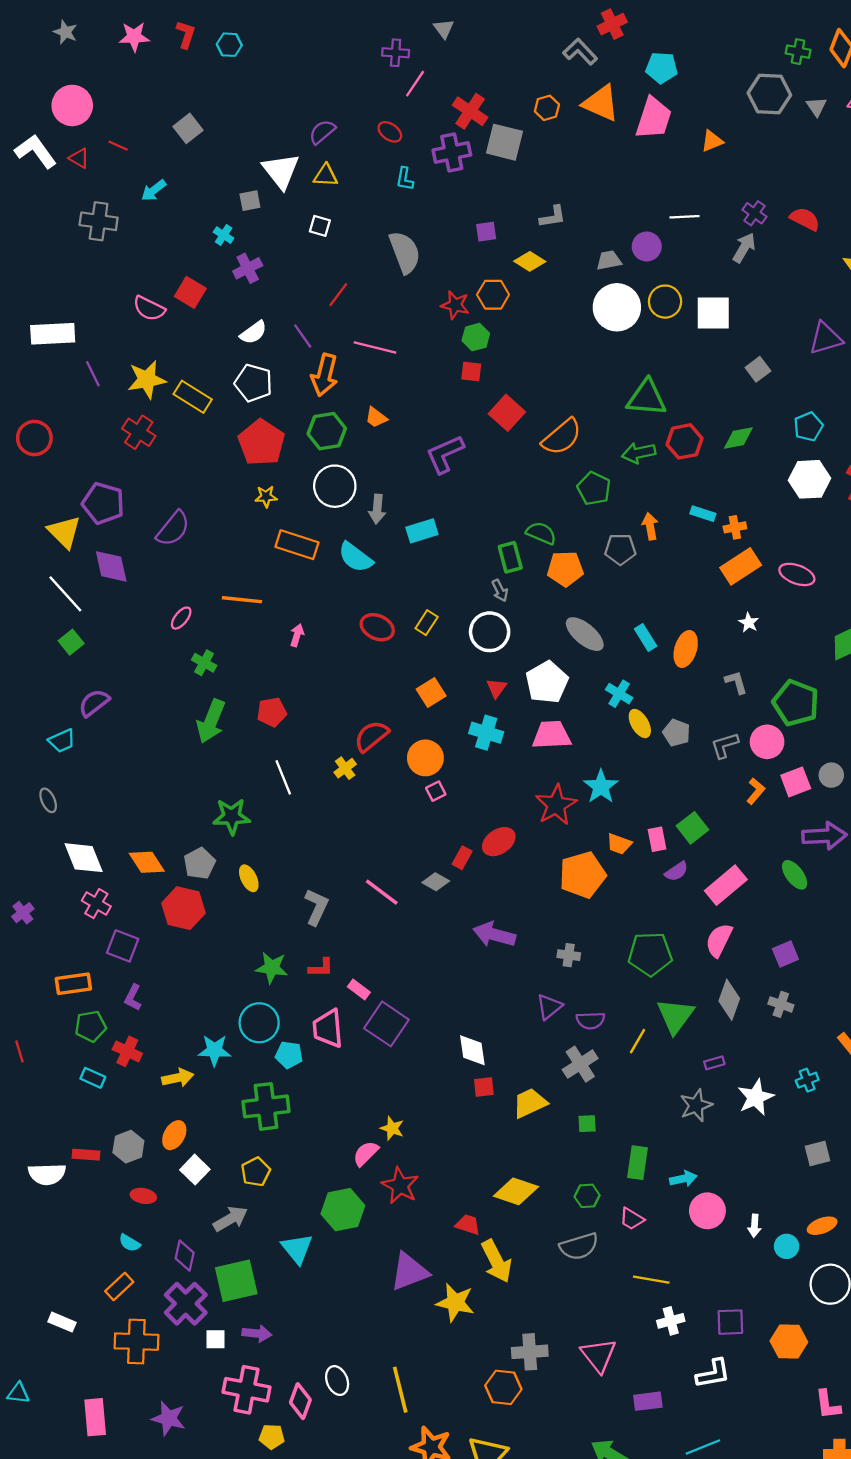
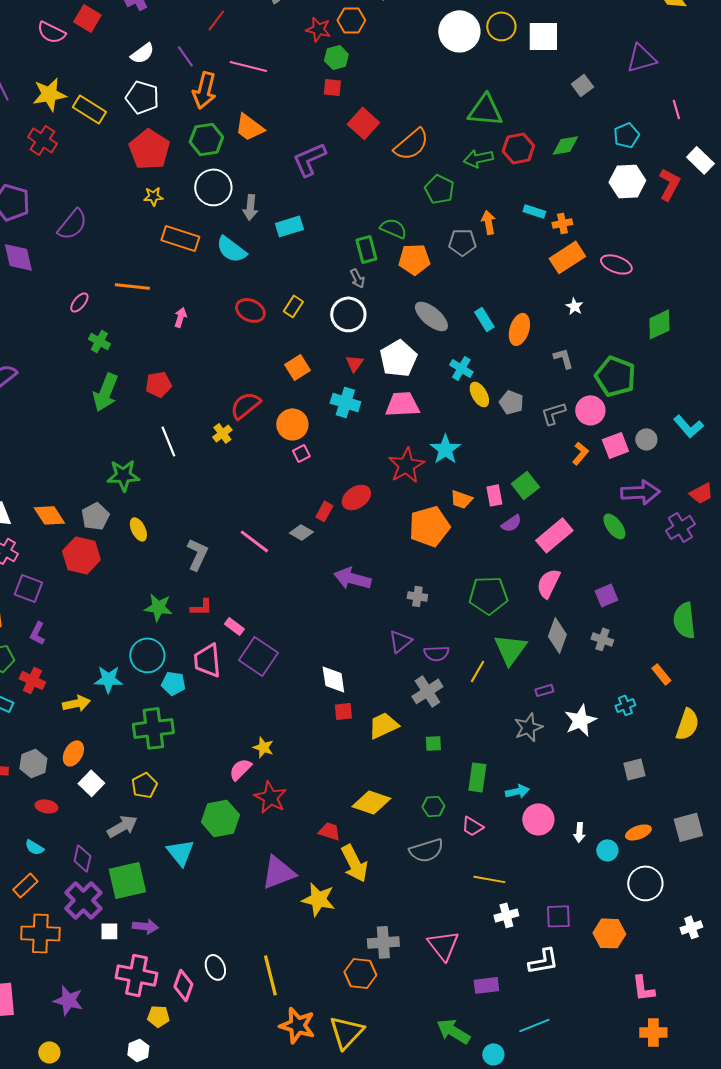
orange trapezoid: (376, 417) -> (249, 127), size x1.5

